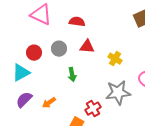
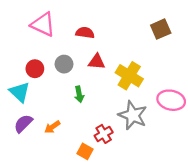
yellow cross: (115, 59) -> (129, 76), size x1.6
cyan triangle: (21, 73) -> (20, 92), turned -48
gray star: (118, 93) -> (133, 115), turned 30

